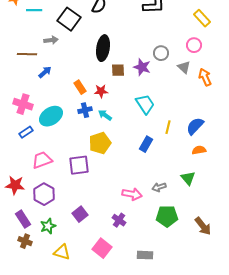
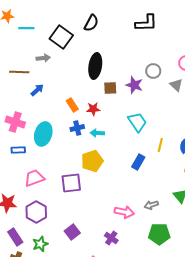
cyan arrow: (105, 115) -> (97, 133), turned -32
cyan ellipse: (51, 116) -> (43, 134), turned -40
blue rectangle: (26, 132) -> (18, 150), turned 32

